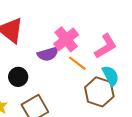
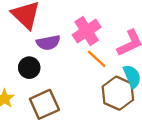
purple semicircle: (48, 54) -> (48, 43), moved

